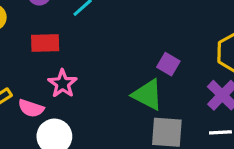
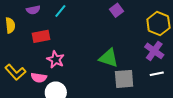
purple square: (168, 64) -> (116, 10), moved, turned 32

